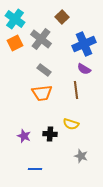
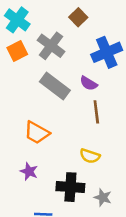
purple semicircle: (84, 69) -> (89, 83), moved
gray rectangle: (44, 70) -> (55, 86), size x1.6
orange trapezoid: (42, 93) -> (37, 133), moved, turned 35
black cross: (50, 134) -> (70, 187), moved, size x1.5

